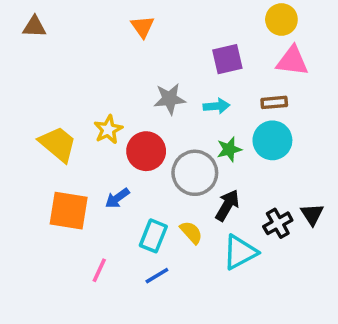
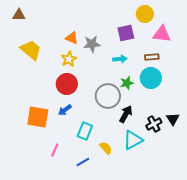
yellow circle: (281, 19) -> (145, 14), moved
orange triangle: (143, 27) -> (72, 38), moved, turned -32
gray star: (170, 99) -> (92, 44), moved
yellow star: (108, 130) -> (69, 59), moved
yellow trapezoid: (58, 144) -> (31, 50), moved
red circle: (146, 151) -> (67, 84), moved
yellow semicircle: (191, 232) -> (106, 148), moved
blue line: (157, 276) -> (83, 162), moved

